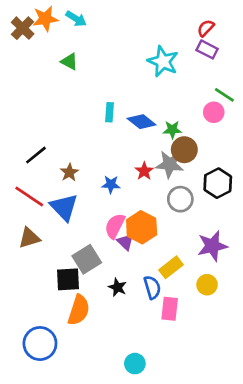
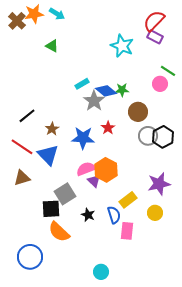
red semicircle: (206, 28) -> (154, 21), size x1.6
cyan rectangle: (109, 112) -> (82, 84), turned 56
green star: (172, 130) -> (122, 90), moved
gray star: (170, 164) -> (94, 101), moved, turned 30
blue star: (111, 184) -> (83, 138), size x1.6
gray circle: (180, 199) -> (148, 136), moved
pink semicircle: (115, 226) -> (86, 169), turned 42
orange semicircle: (79, 310) -> (59, 232), turned 115

